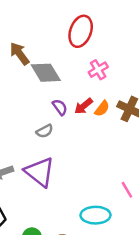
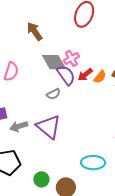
pink cross: (98, 70) -> (71, 58), moved
gray diamond: (46, 73) -> (54, 62), moved
purple semicircle: (60, 107) -> (66, 75), size x1.5

